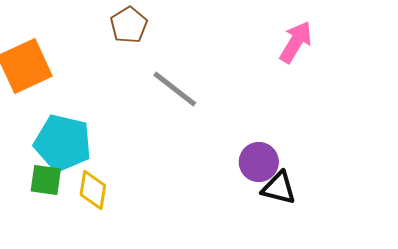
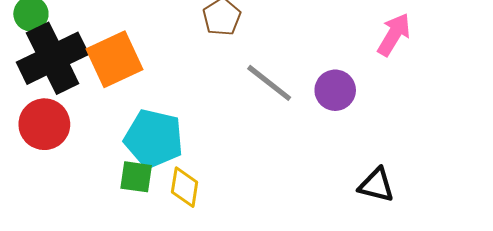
purple circle: (259, 162) -> (335, 90), moved

